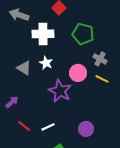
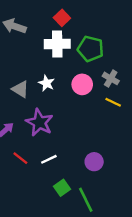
white cross: (43, 34) -> (57, 44), moved
pink circle: (78, 73) -> (82, 84), moved
purple star: (60, 91) -> (39, 122), moved

